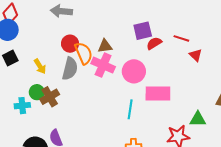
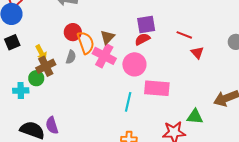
red semicircle: (154, 43) -> (142, 39), moved
brown triangle: (105, 46) -> (107, 37), turned -42
gray semicircle: (70, 69) -> (71, 57), size x0.6
brown cross: (50, 97) -> (46, 66), moved

